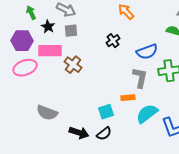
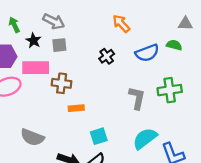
blue semicircle: (147, 52) -> (147, 53), moved
brown cross: (73, 65) -> (62, 83), turned -30
orange rectangle: (128, 98) -> (76, 108), moved

